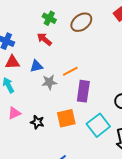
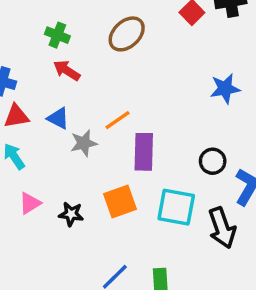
green cross: (49, 18) -> (57, 35), moved
blue triangle: (36, 66) -> (58, 118), turned 48
cyan square: (98, 125) -> (176, 207), turned -35

